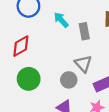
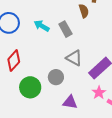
gray circle: (69, 80) -> (56, 77), moved

